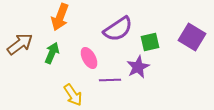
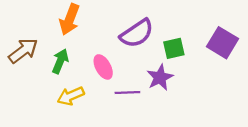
yellow arrow: (73, 95) -> (71, 96), moved, turned 100

